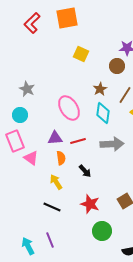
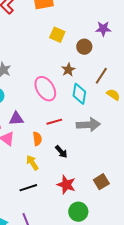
brown circle: (117, 66) -> (84, 47), moved
brown star: (100, 89) -> (68, 70), moved
purple triangle: (55, 138) -> (16, 119), moved
black line: (52, 207) -> (28, 188), turned -42

